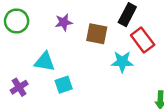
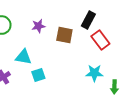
cyan star: (122, 62) -> (94, 73), moved

